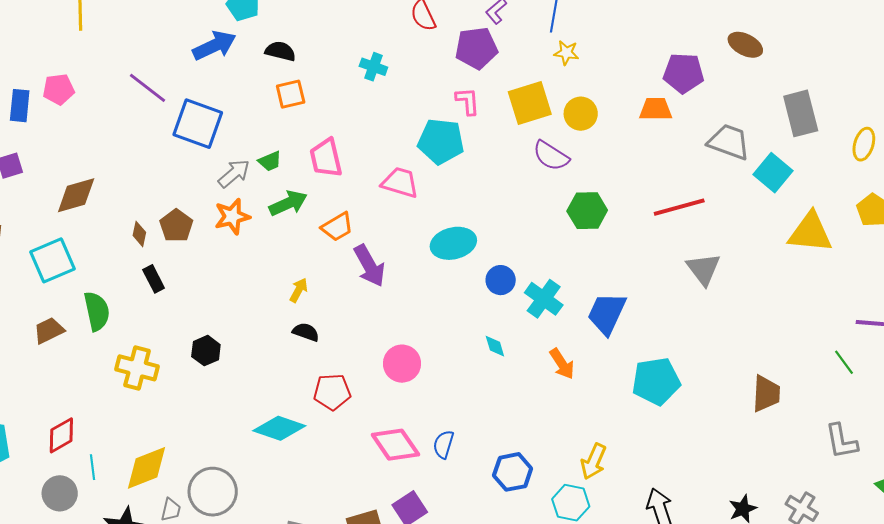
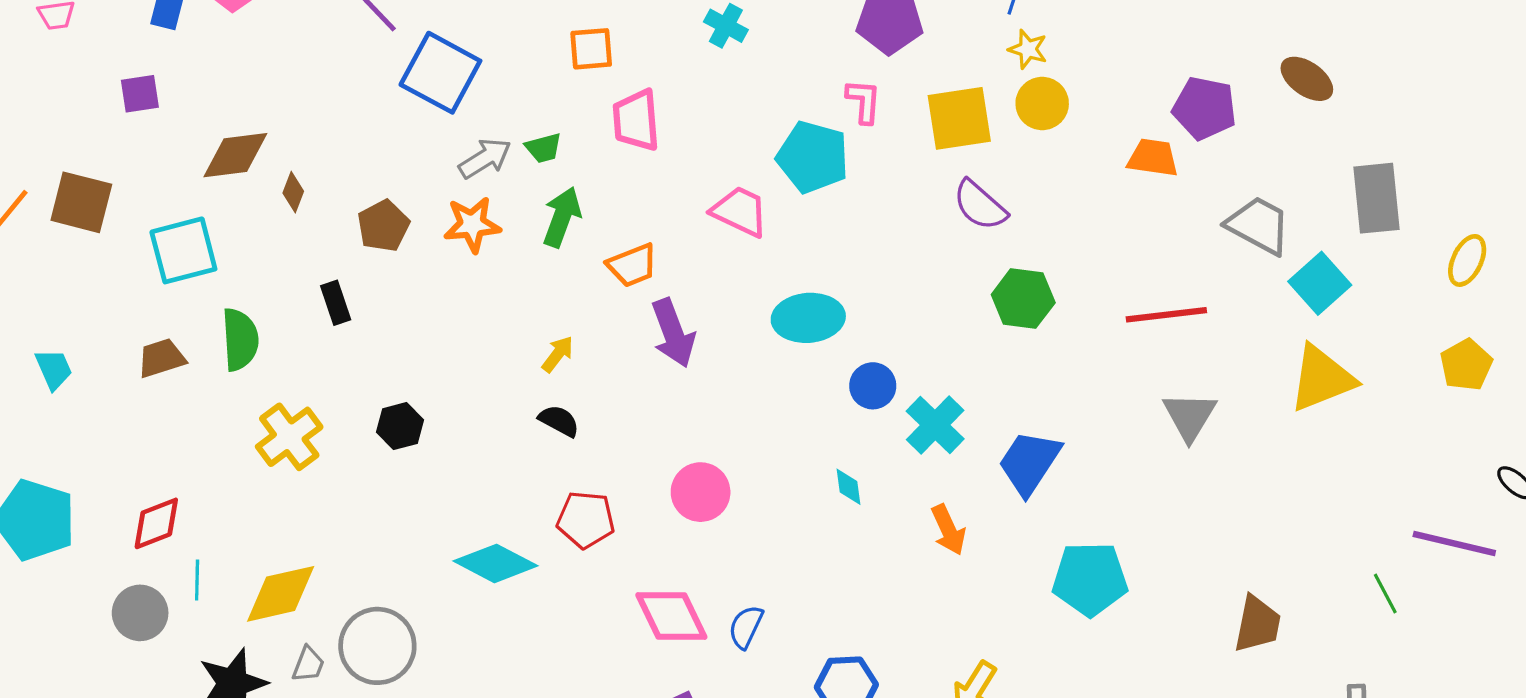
yellow circle: (581, 114) -> (1042, 104), moved
pink trapezoid: (326, 158) -> (636, 120), moved
green arrow: (288, 203) -> (562, 217), turned -54
yellow triangle: (810, 232) -> (1322, 379), moved, turned -36
brown diamond: (139, 234) -> (293, 192), moved
yellow cross: (137, 368) -> (289, 437), turned 30

